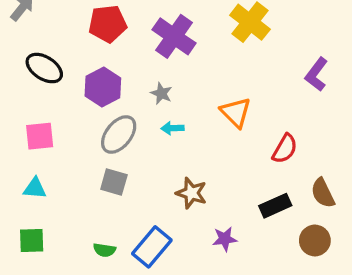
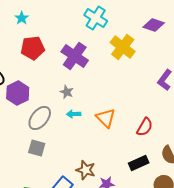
purple hexagon: (103, 87) -> (18, 93), moved
orange triangle: (236, 112) -> (106, 118), moved
brown star: (191, 193) -> (86, 170), moved

